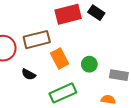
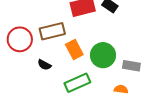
green circle: (89, 64) -> (103, 55), size x1.6

